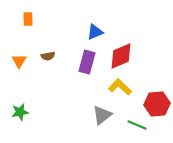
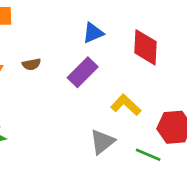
red diamond: (121, 56) -> (146, 47), moved, turned -64
purple rectangle: (87, 62) -> (83, 72), turned 30

